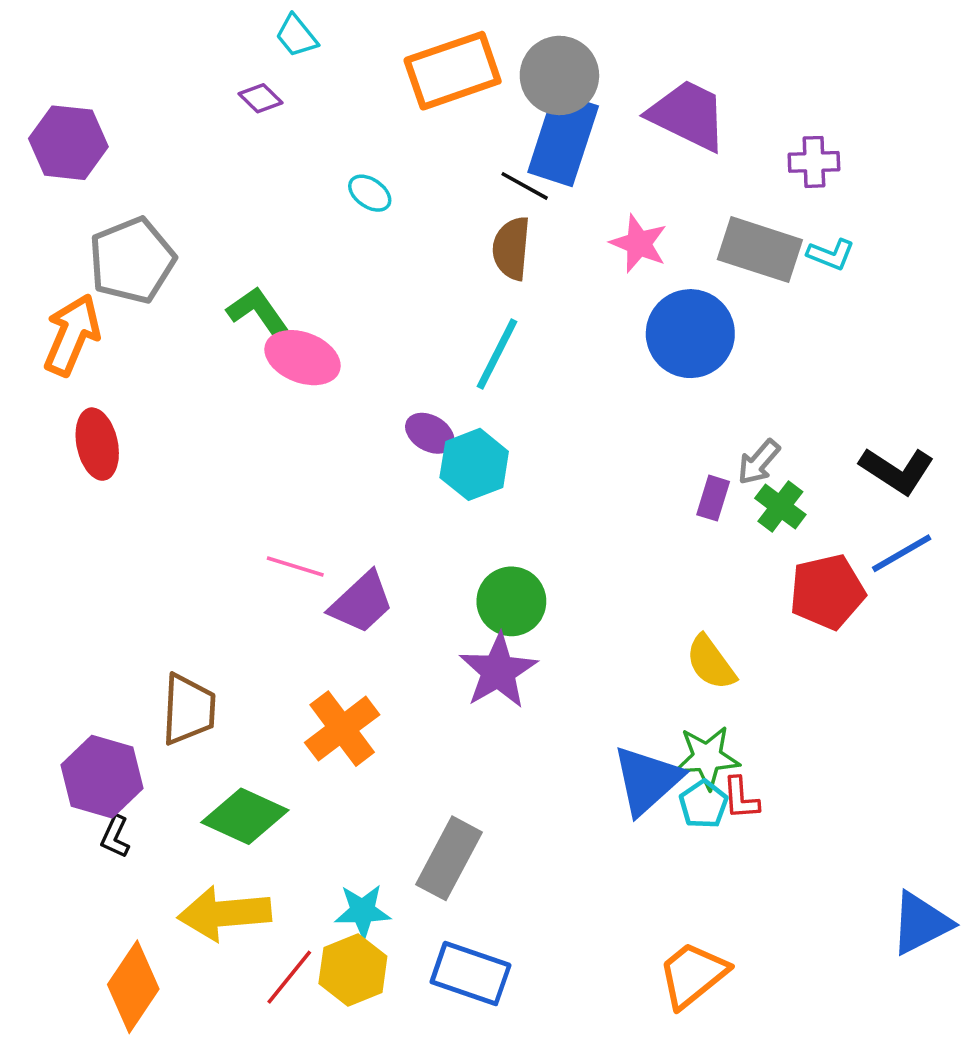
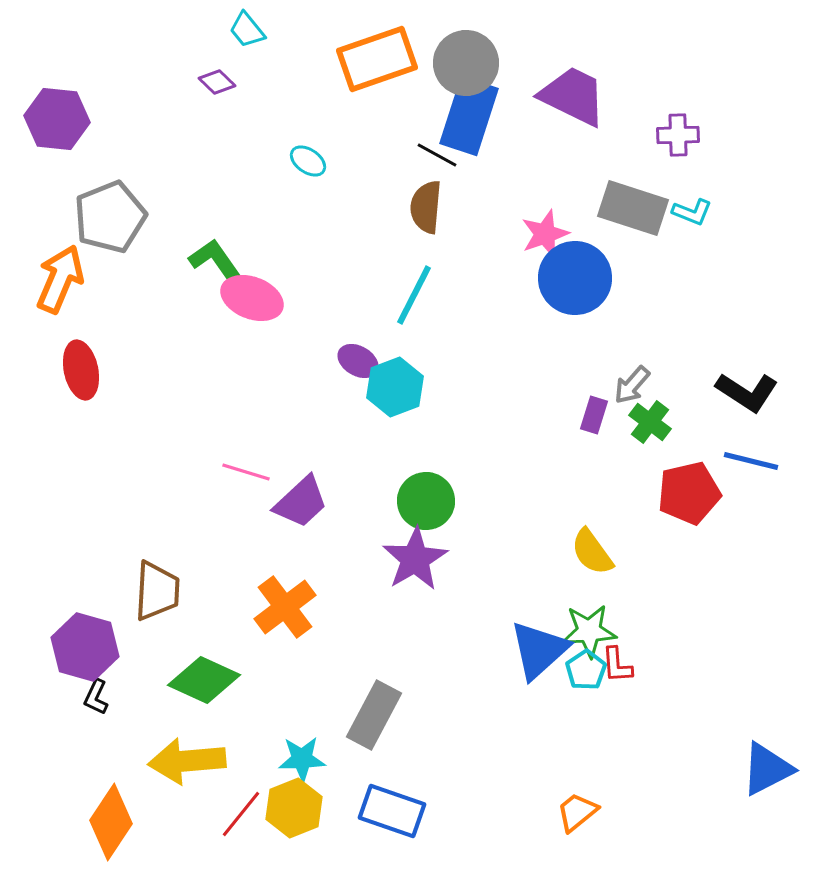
pink star: (639, 244) -> (545, 234), moved, turned 30
blue line: (902, 553) -> (751, 461), turned 44
orange trapezoid: (693, 975) -> (577, 812), size x0.7

